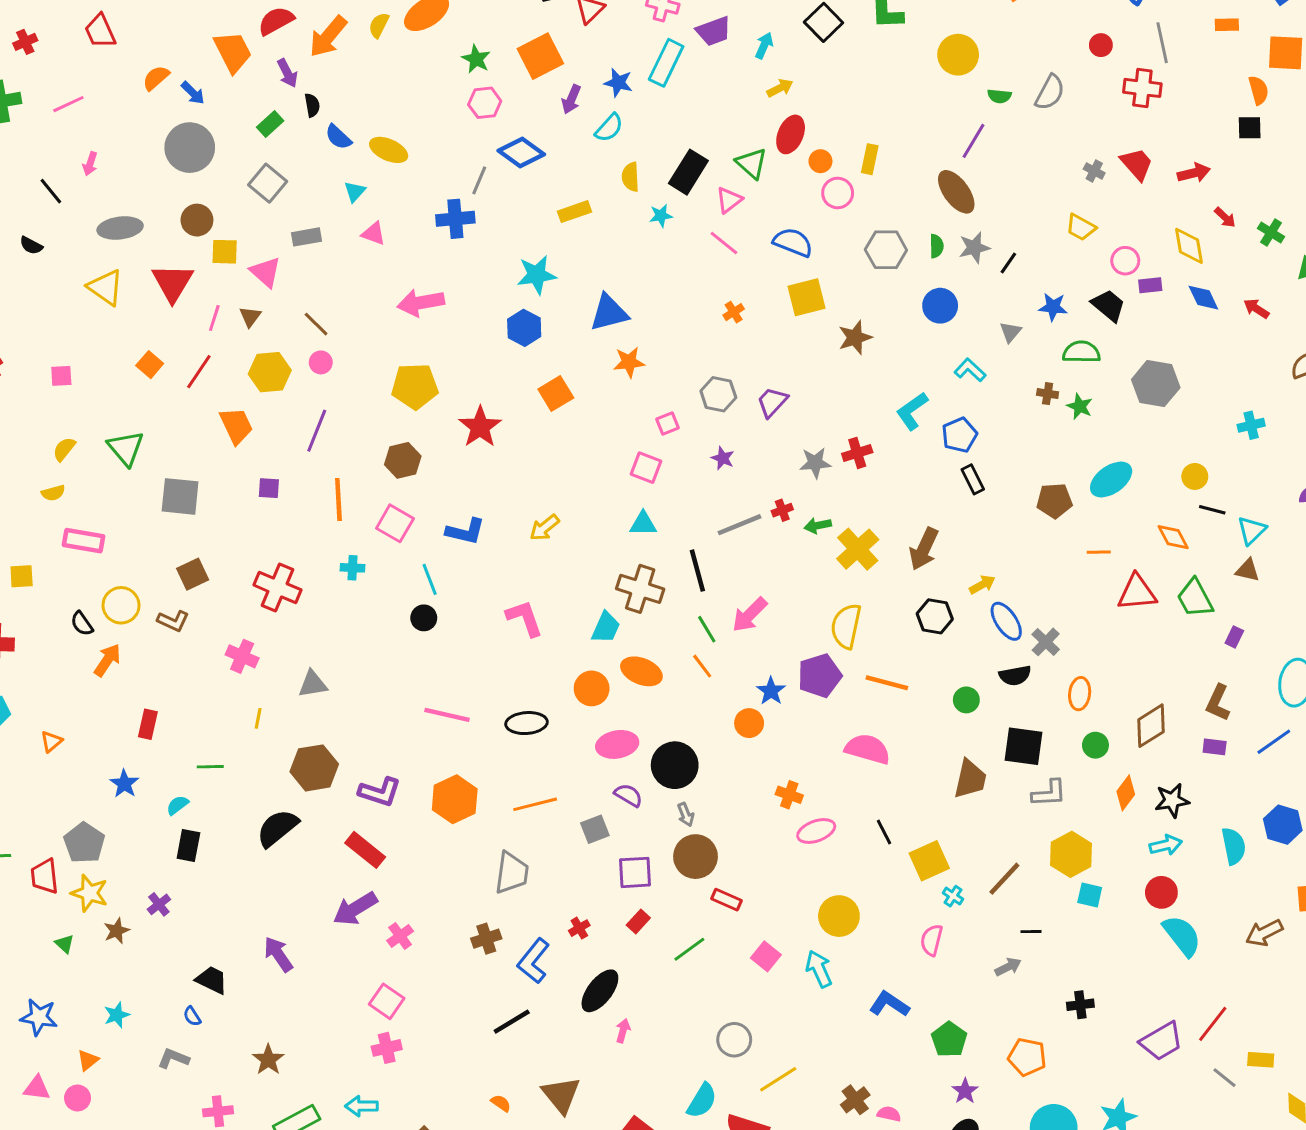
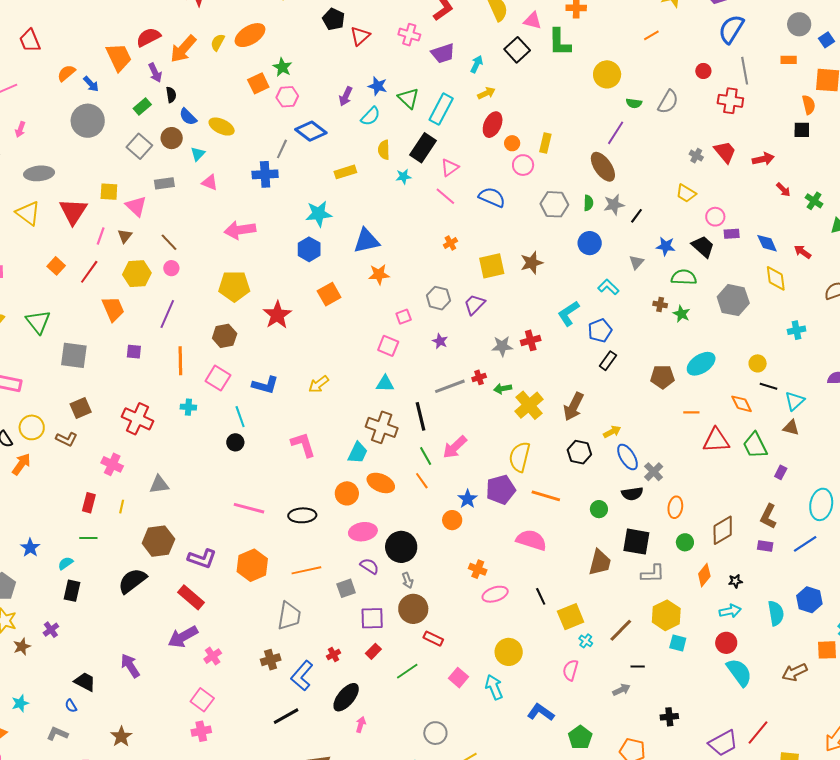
orange square: (540, 56) -> (258, 83), moved, size x0.7
cyan rectangle: (666, 63) -> (441, 109), moved
green triangle: (752, 163) -> (408, 98), moved
brown circle: (197, 220) -> (172, 138), moved
yellow diamond: (1189, 246) -> (776, 278), moved
yellow square: (806, 297) -> (492, 266), moved
black rectangle: (973, 479) -> (608, 361), turned 60
red rectangle: (148, 724) -> (89, 503), moved
black star: (1172, 800) -> (735, 581), size x0.6

